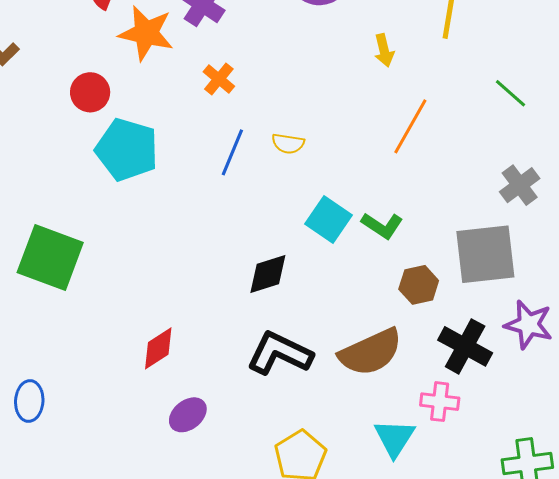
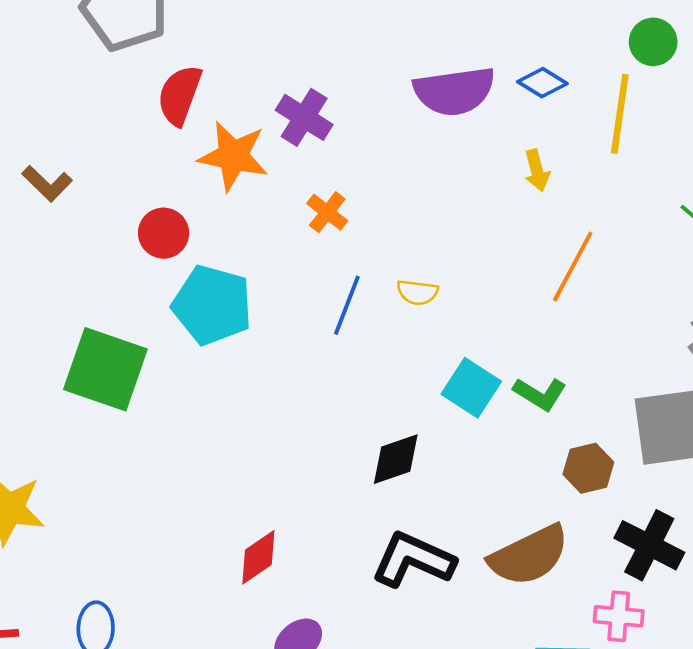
green square: (50, 258) -> (105, 369), moved

